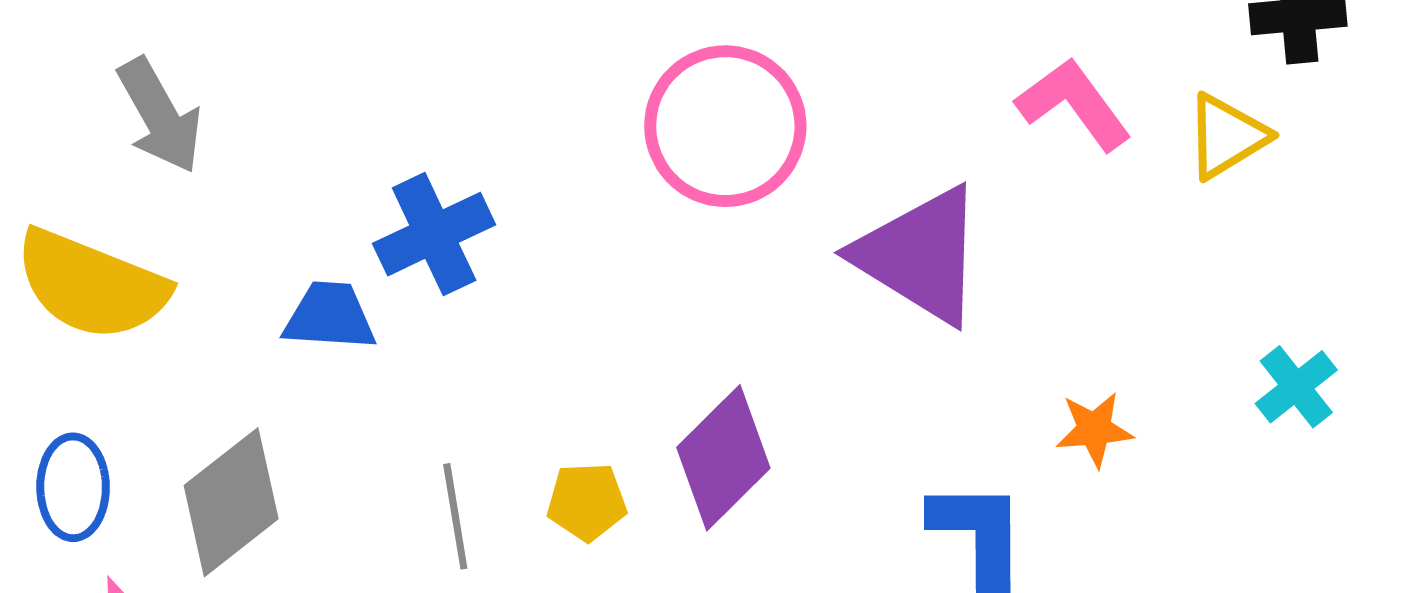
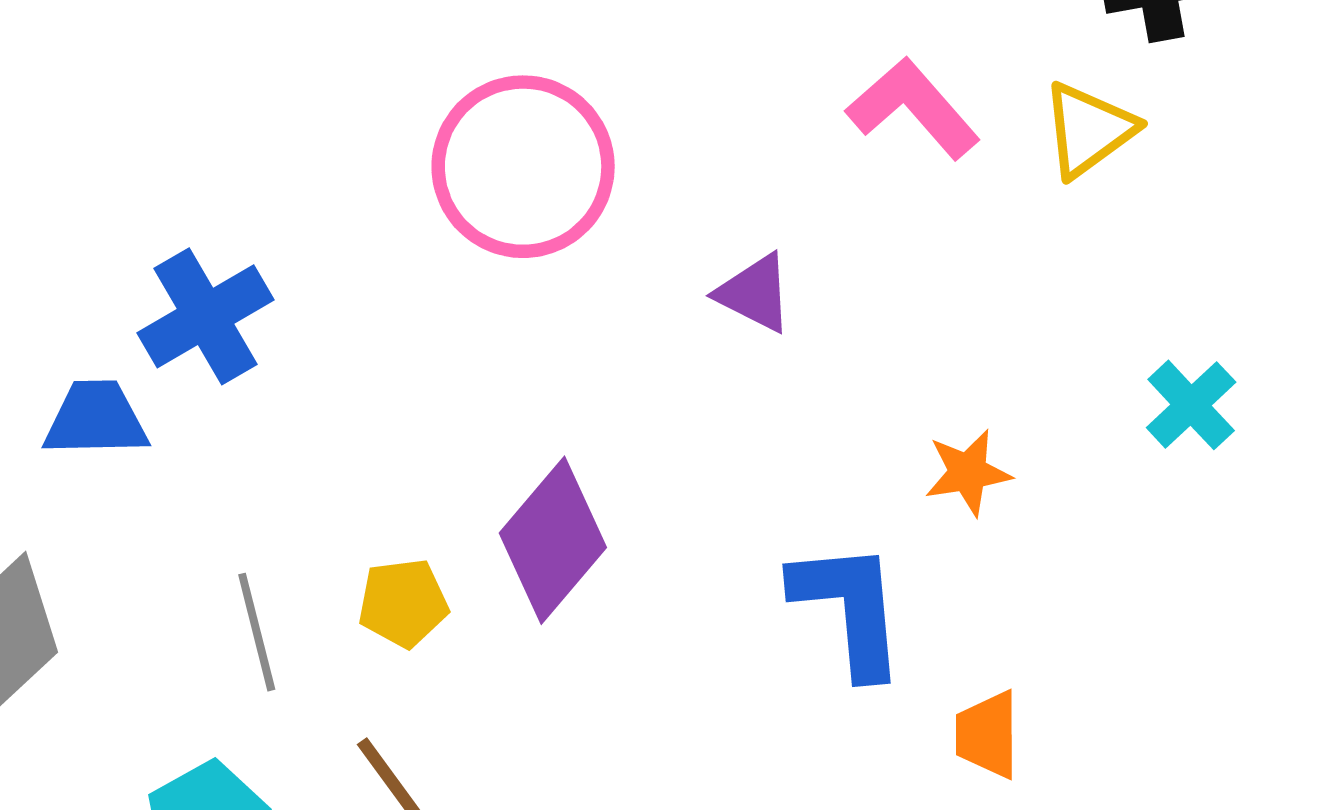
purple triangle: (920, 255) -> (755, 293), size x0.5

